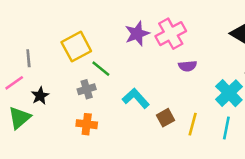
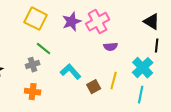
yellow square: (76, 47) -> (36, 19), moved, turned -35
yellow line: (193, 124) -> (114, 81), moved

